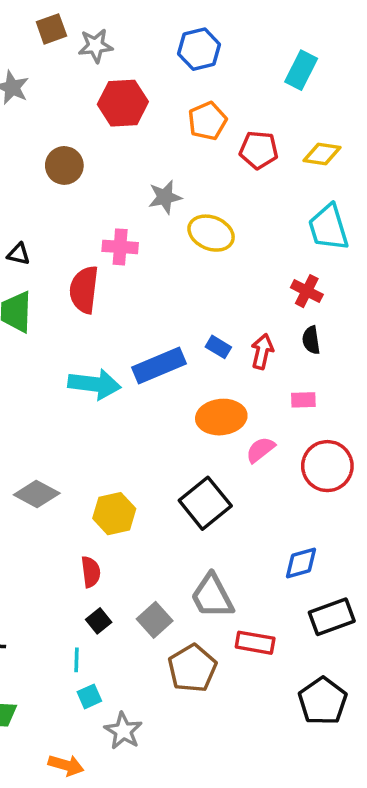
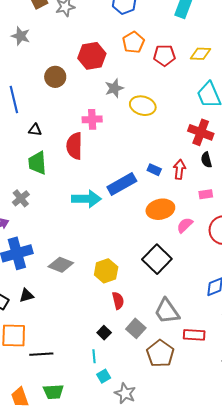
red hexagon: (123, 103) -> (92, 56), moved
red cross: (307, 291) -> (201, 132), size x1.4
red semicircle: (91, 572) -> (118, 301), moved

